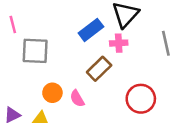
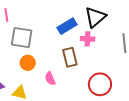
brown rectangle: (99, 69) -> (70, 57), turned -66
orange circle: (52, 93) -> (28, 63), moved

